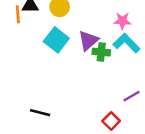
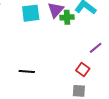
cyan square: (56, 40) -> (31, 13), turned -36

